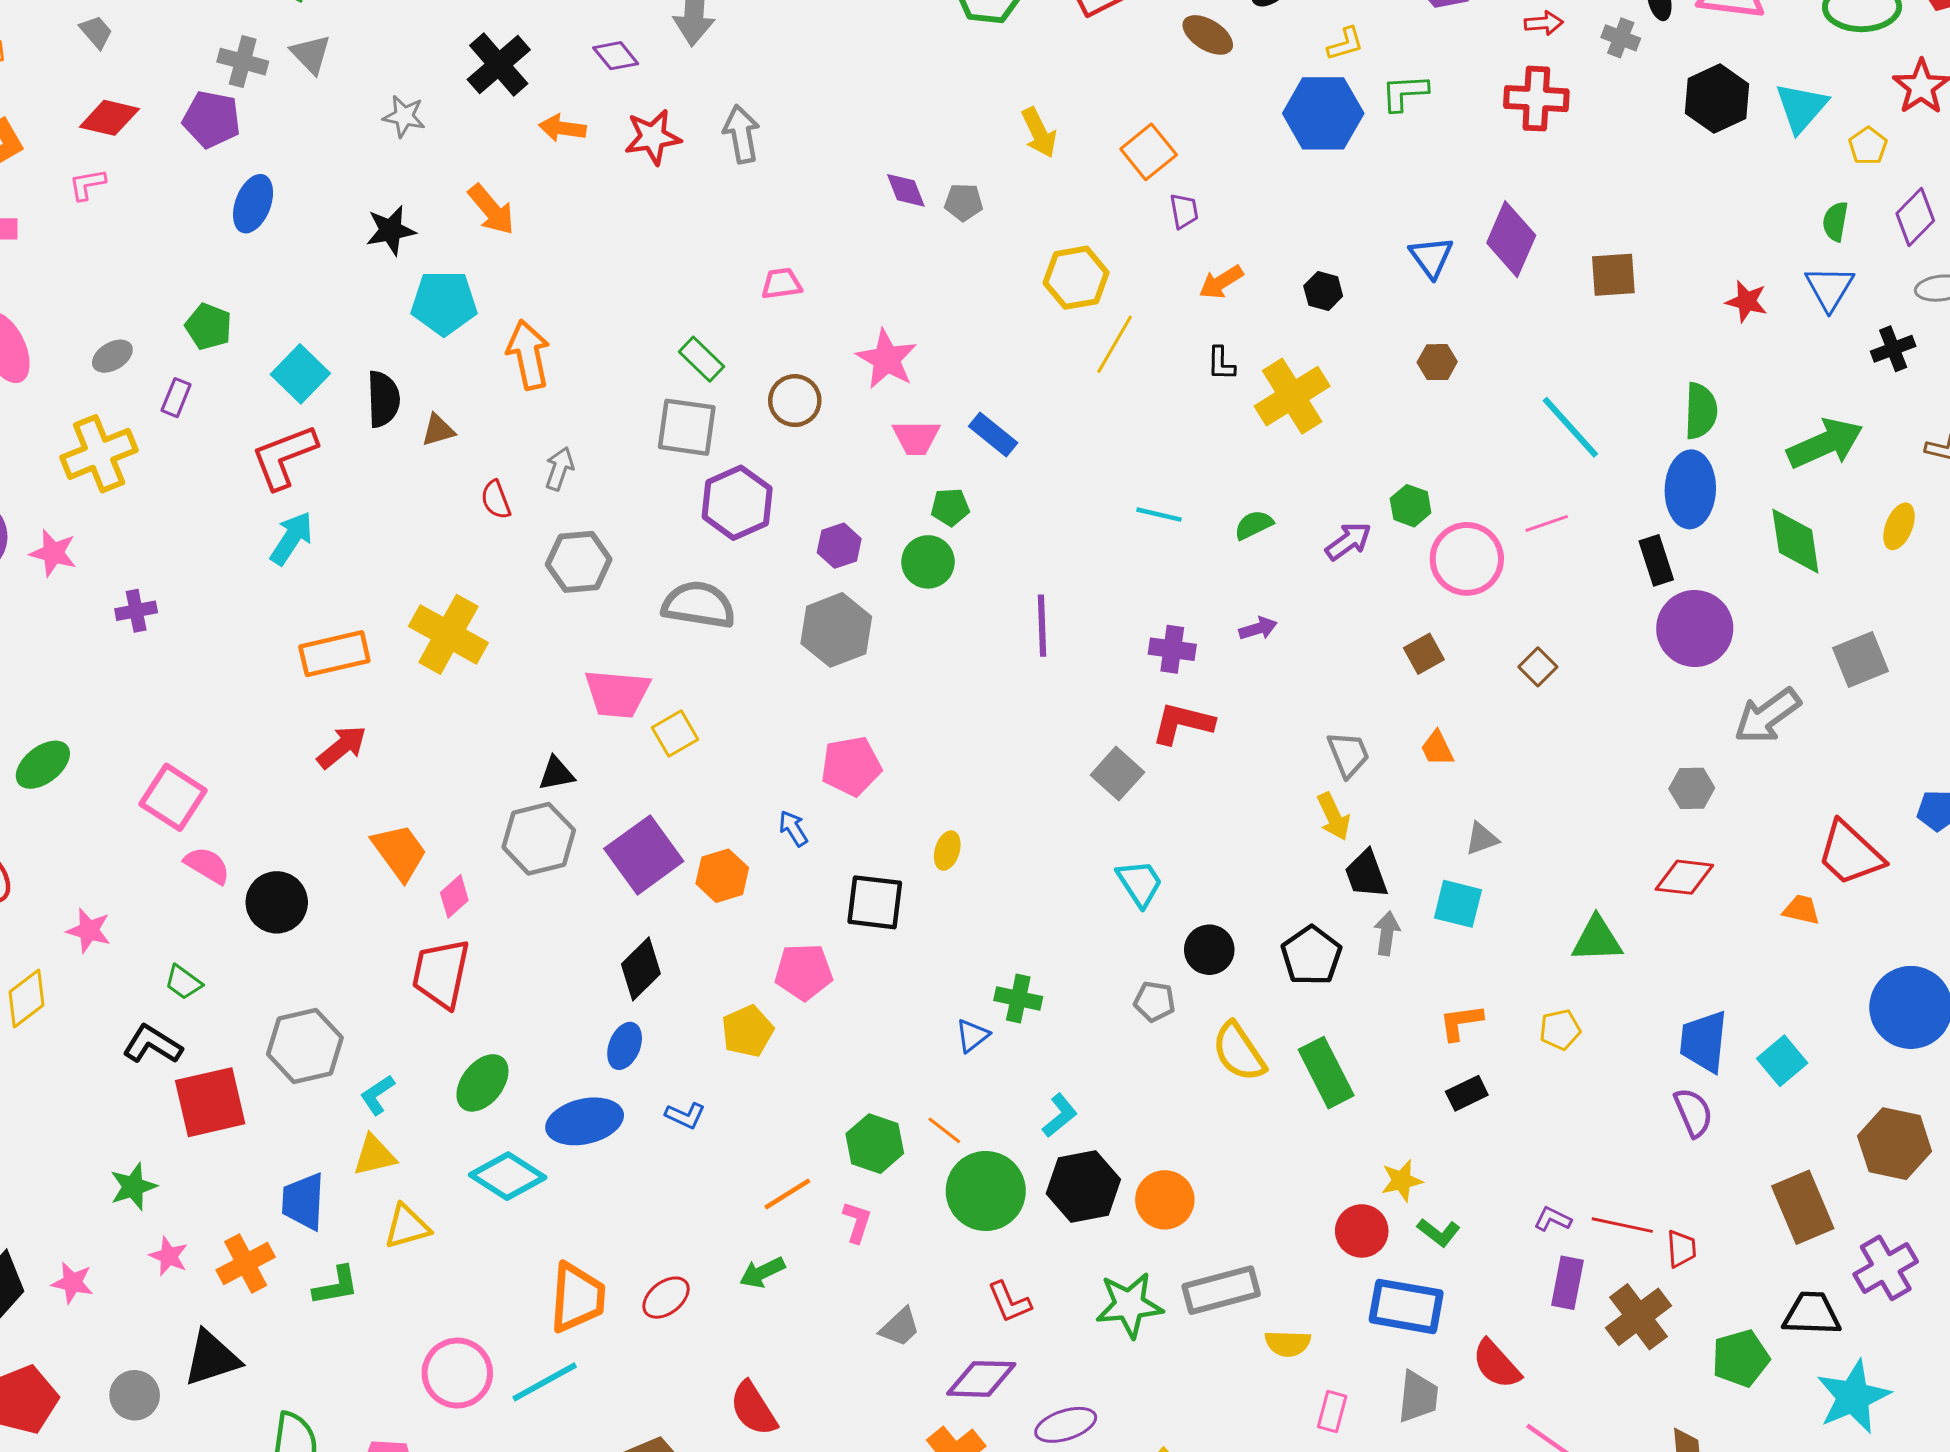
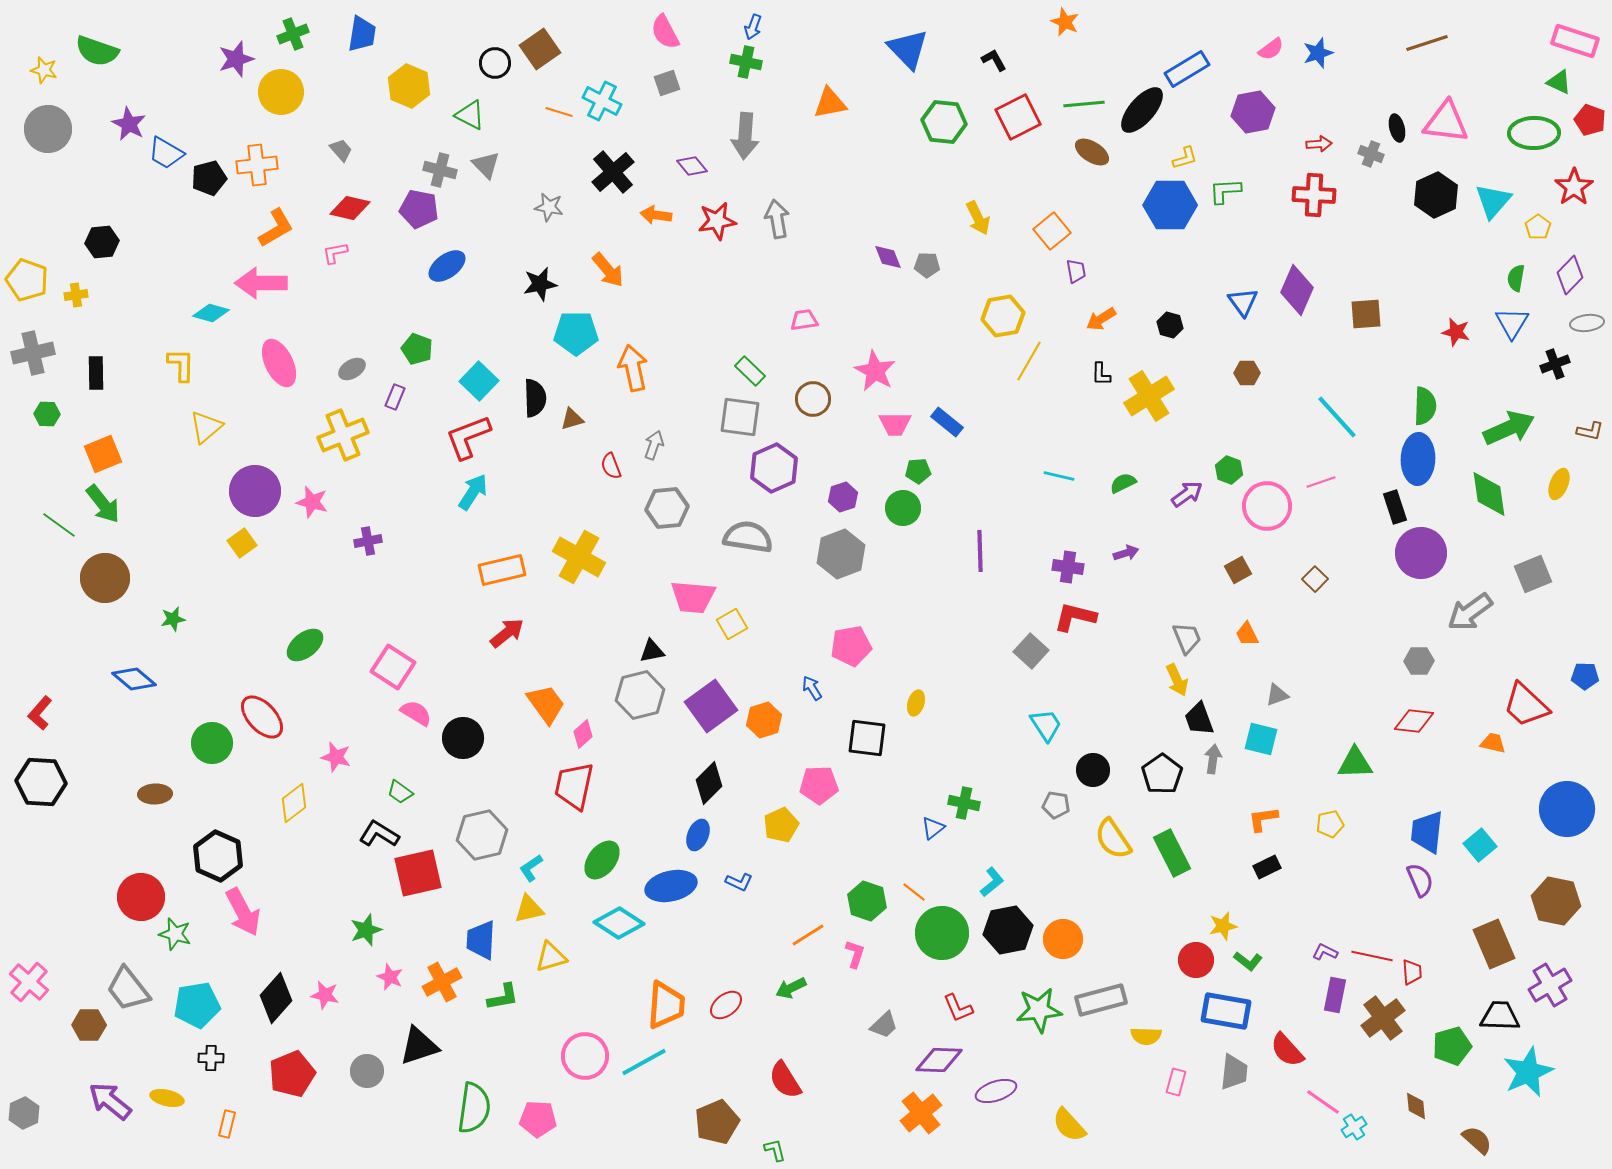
blue ellipse: (253, 204) -> (447, 266), turned 33

